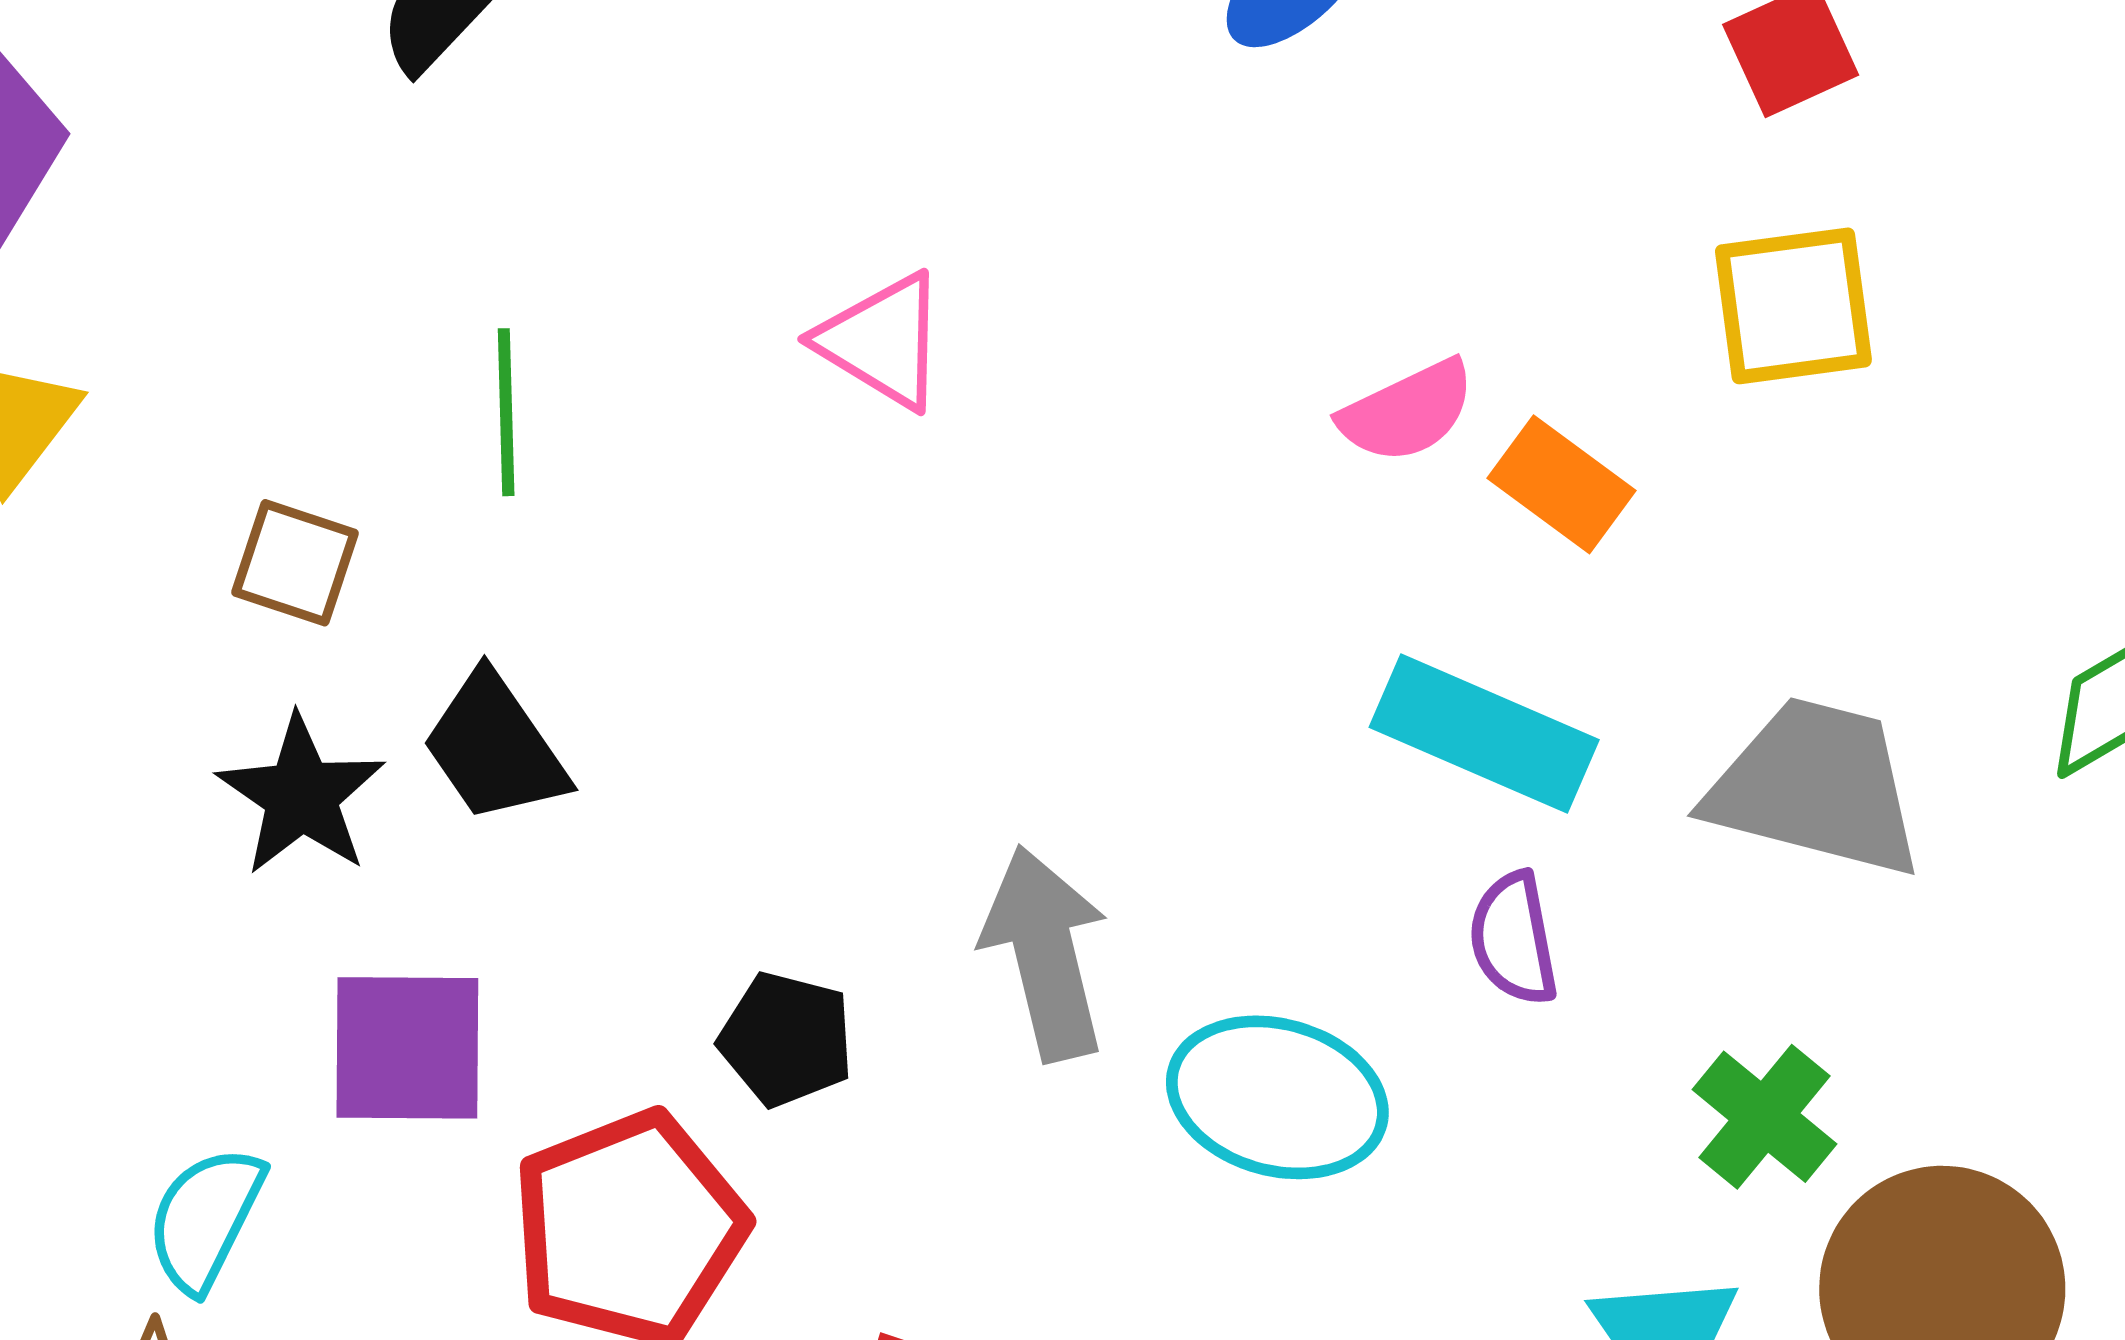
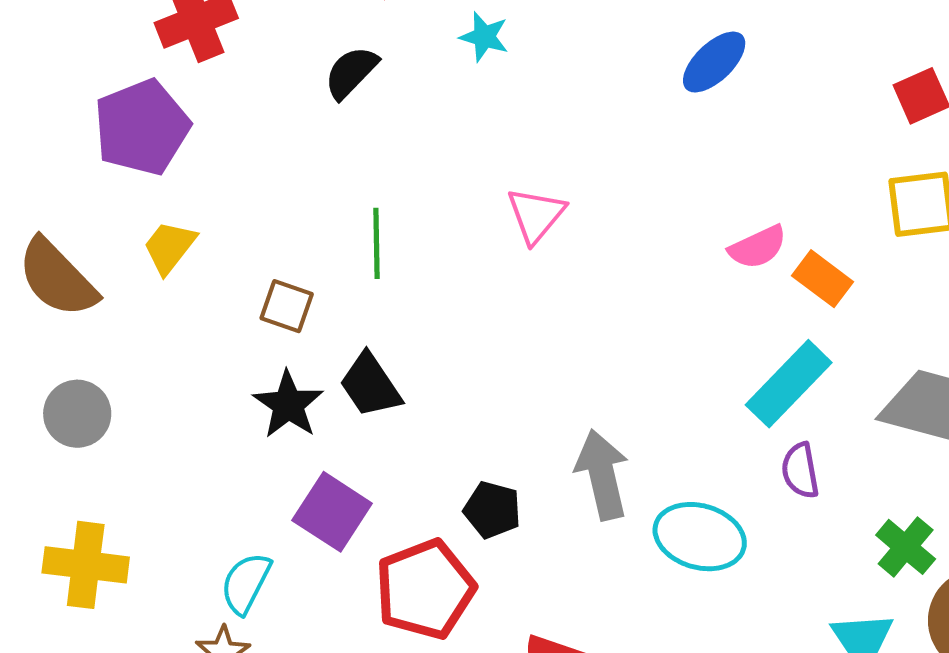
pink triangle: (882, 341) -> (536, 215), turned 38
cyan rectangle: (1484, 734) -> (789, 384), turned -70
purple square: (407, 1048) -> (332, 512), turned 32

